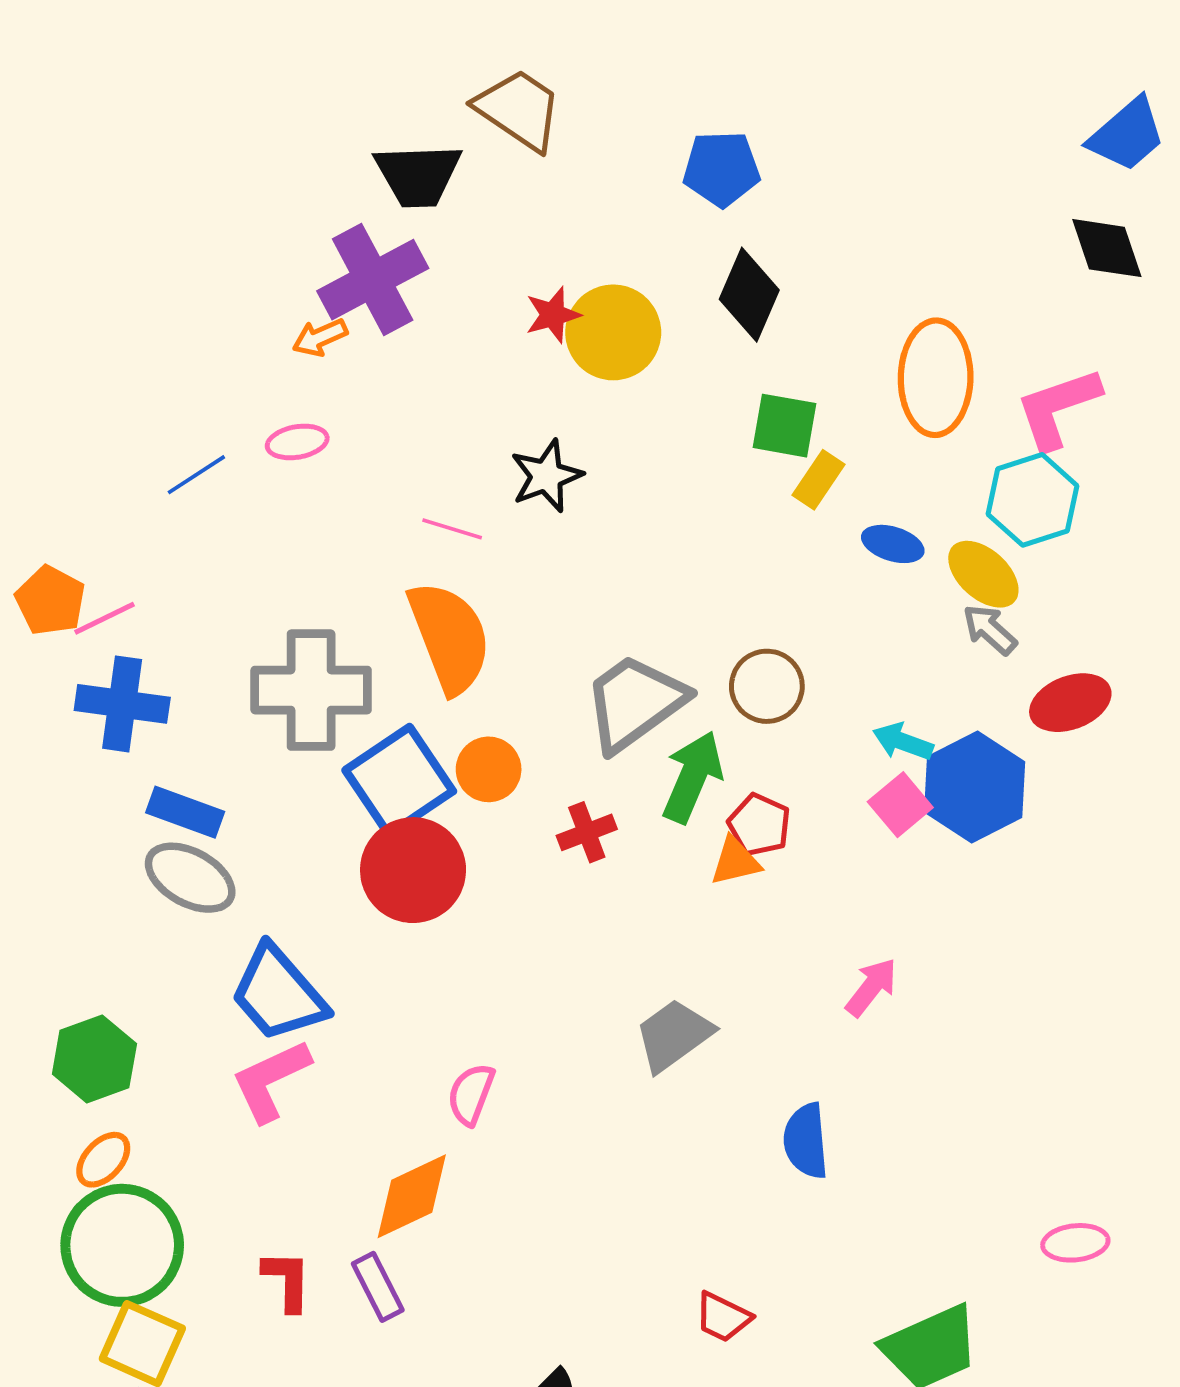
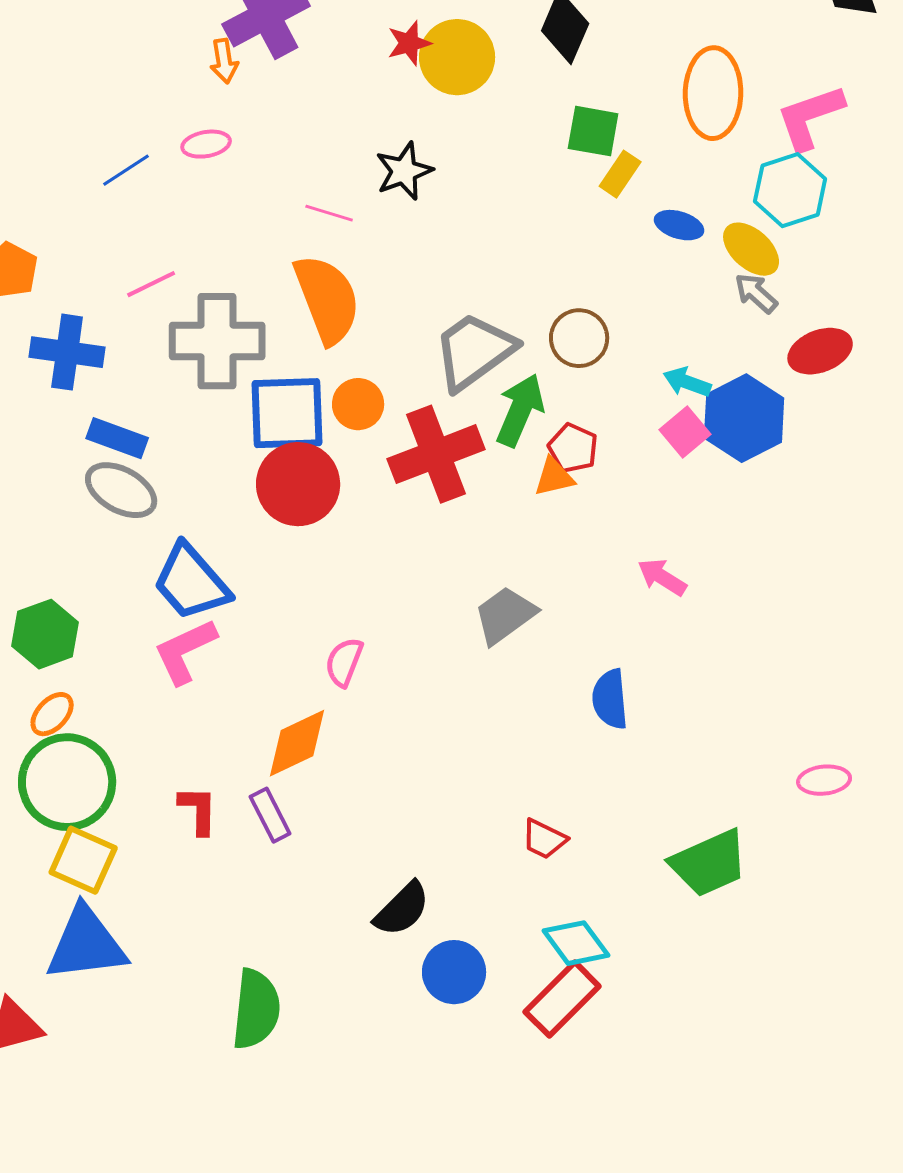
orange arrow: (320, 337) -> (224, 61), turned -75
pink line: (105, 618) -> (151, 284), moved
blue square: (399, 781) -> (287, 413), turned 32
red cross: (587, 832) -> (436, 454), size x2.0
pink arrow: (871, 987) -> (662, 577), turned -96

